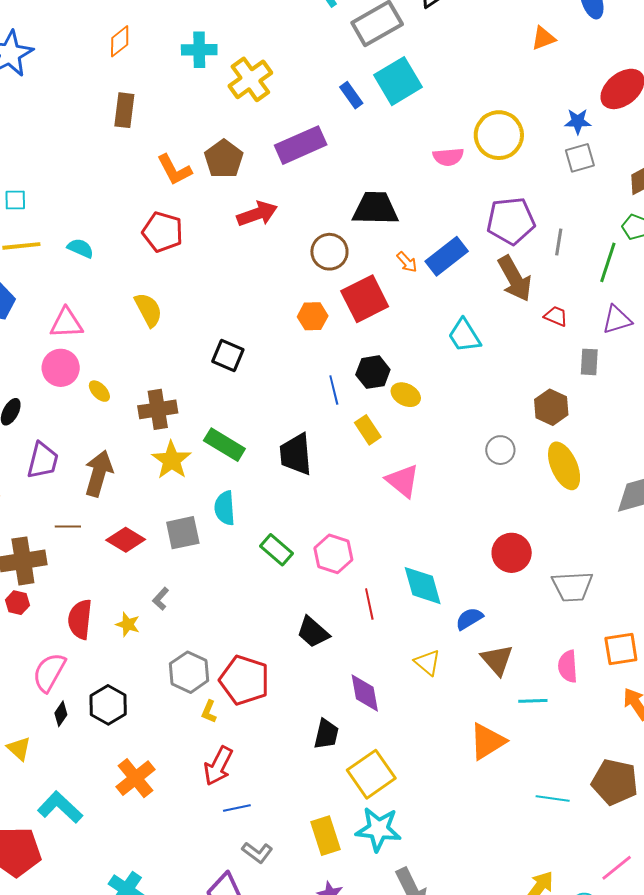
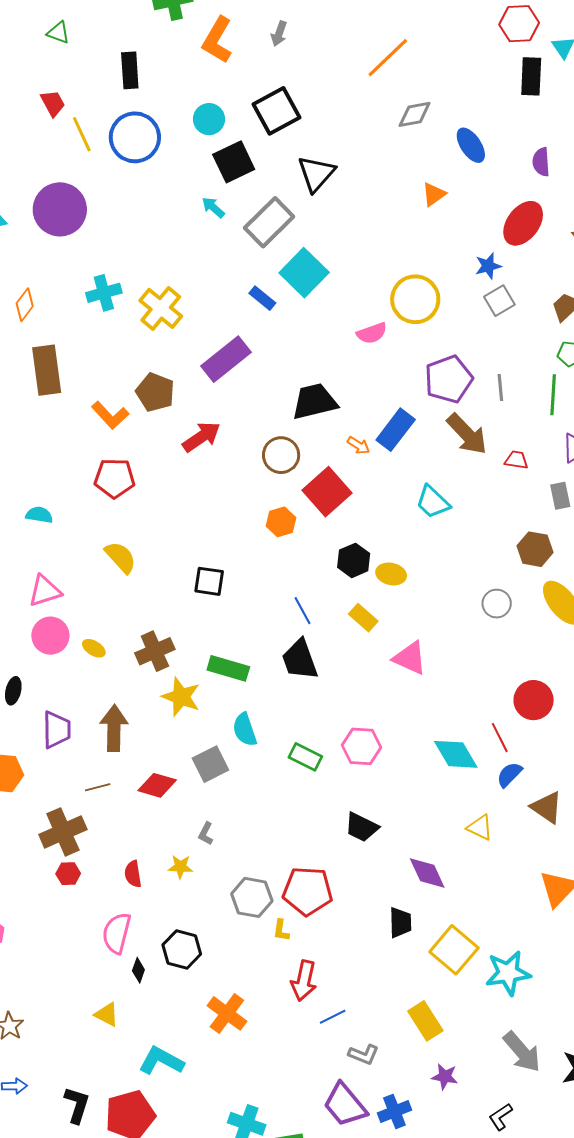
brown rectangle: (124, 110) -> (47, 370), size x1.4
blue line: (334, 390) -> (303, 611), moved
red line: (369, 604) -> (500, 738), moved
red semicircle: (80, 619) -> (133, 874), size x0.7
cyan star: (378, 829) -> (508, 973), moved

